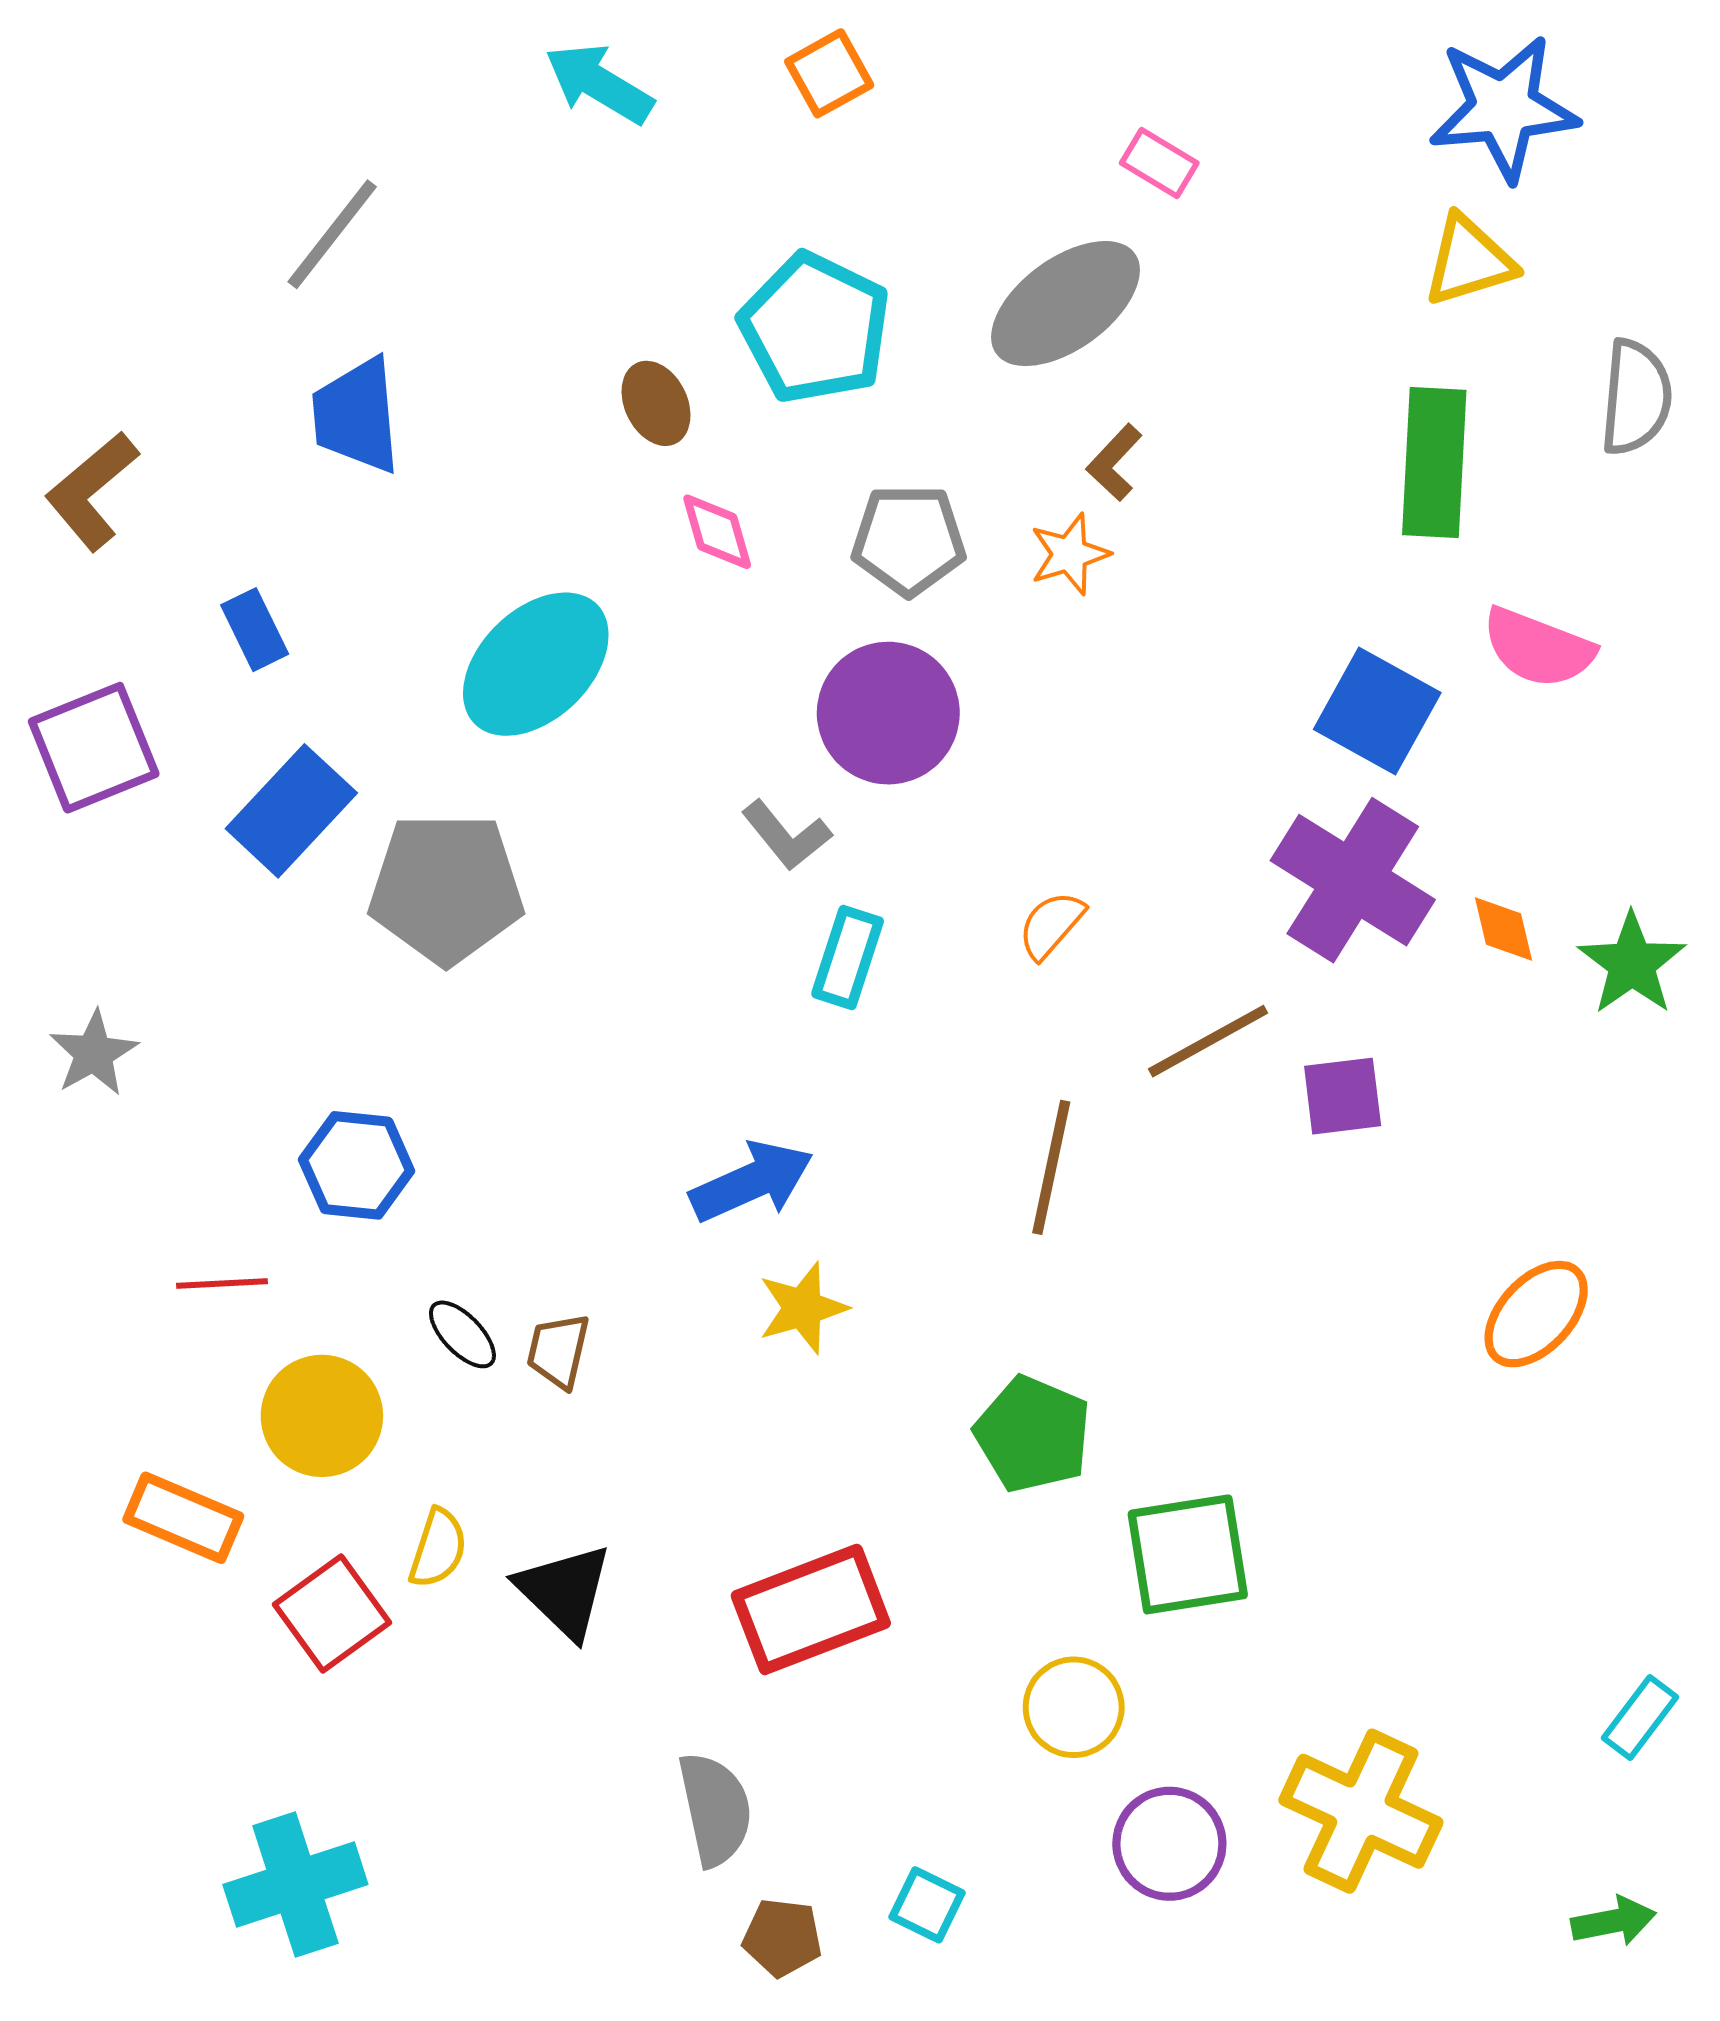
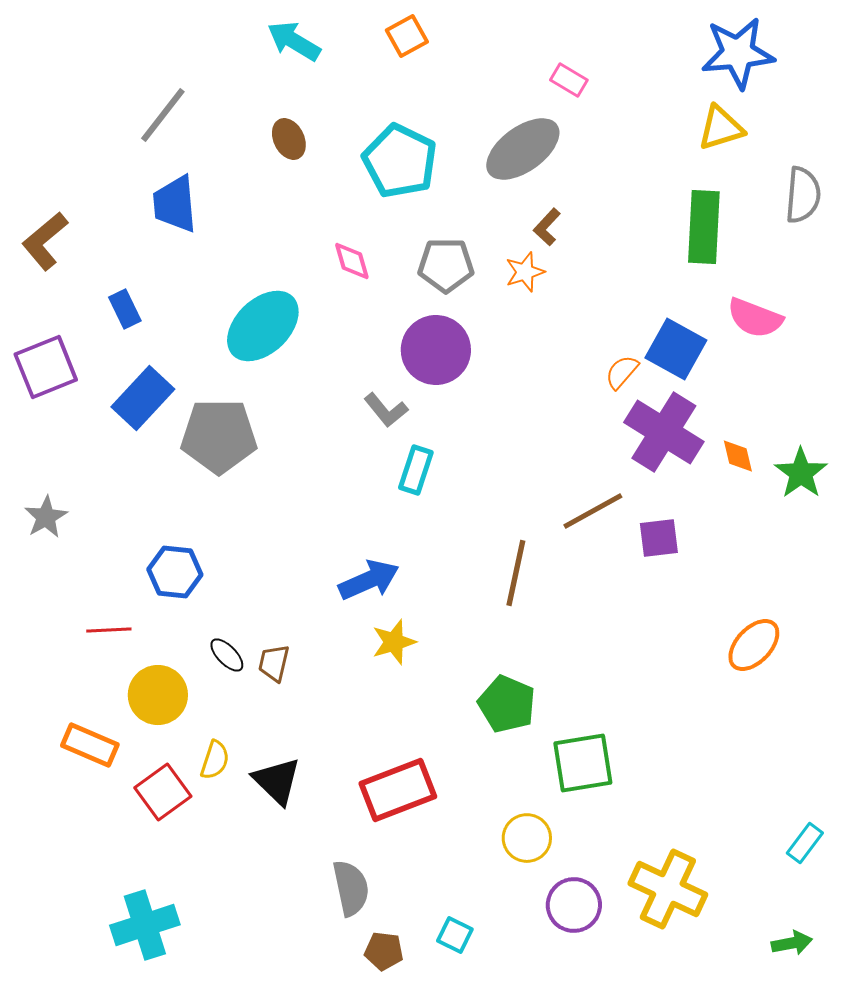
brown ellipse: (656, 403) -> (289, 139), moved
orange semicircle: (1051, 925) -> (622, 372), moved

